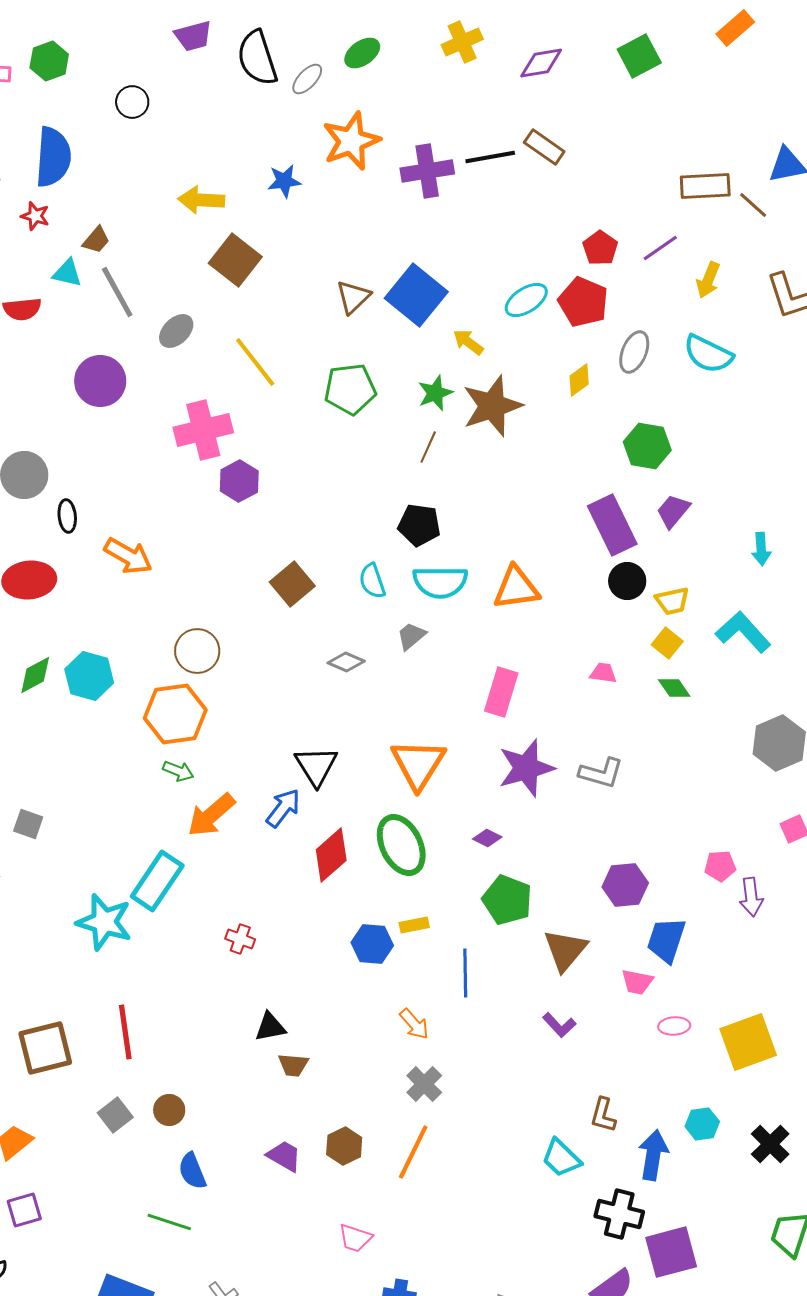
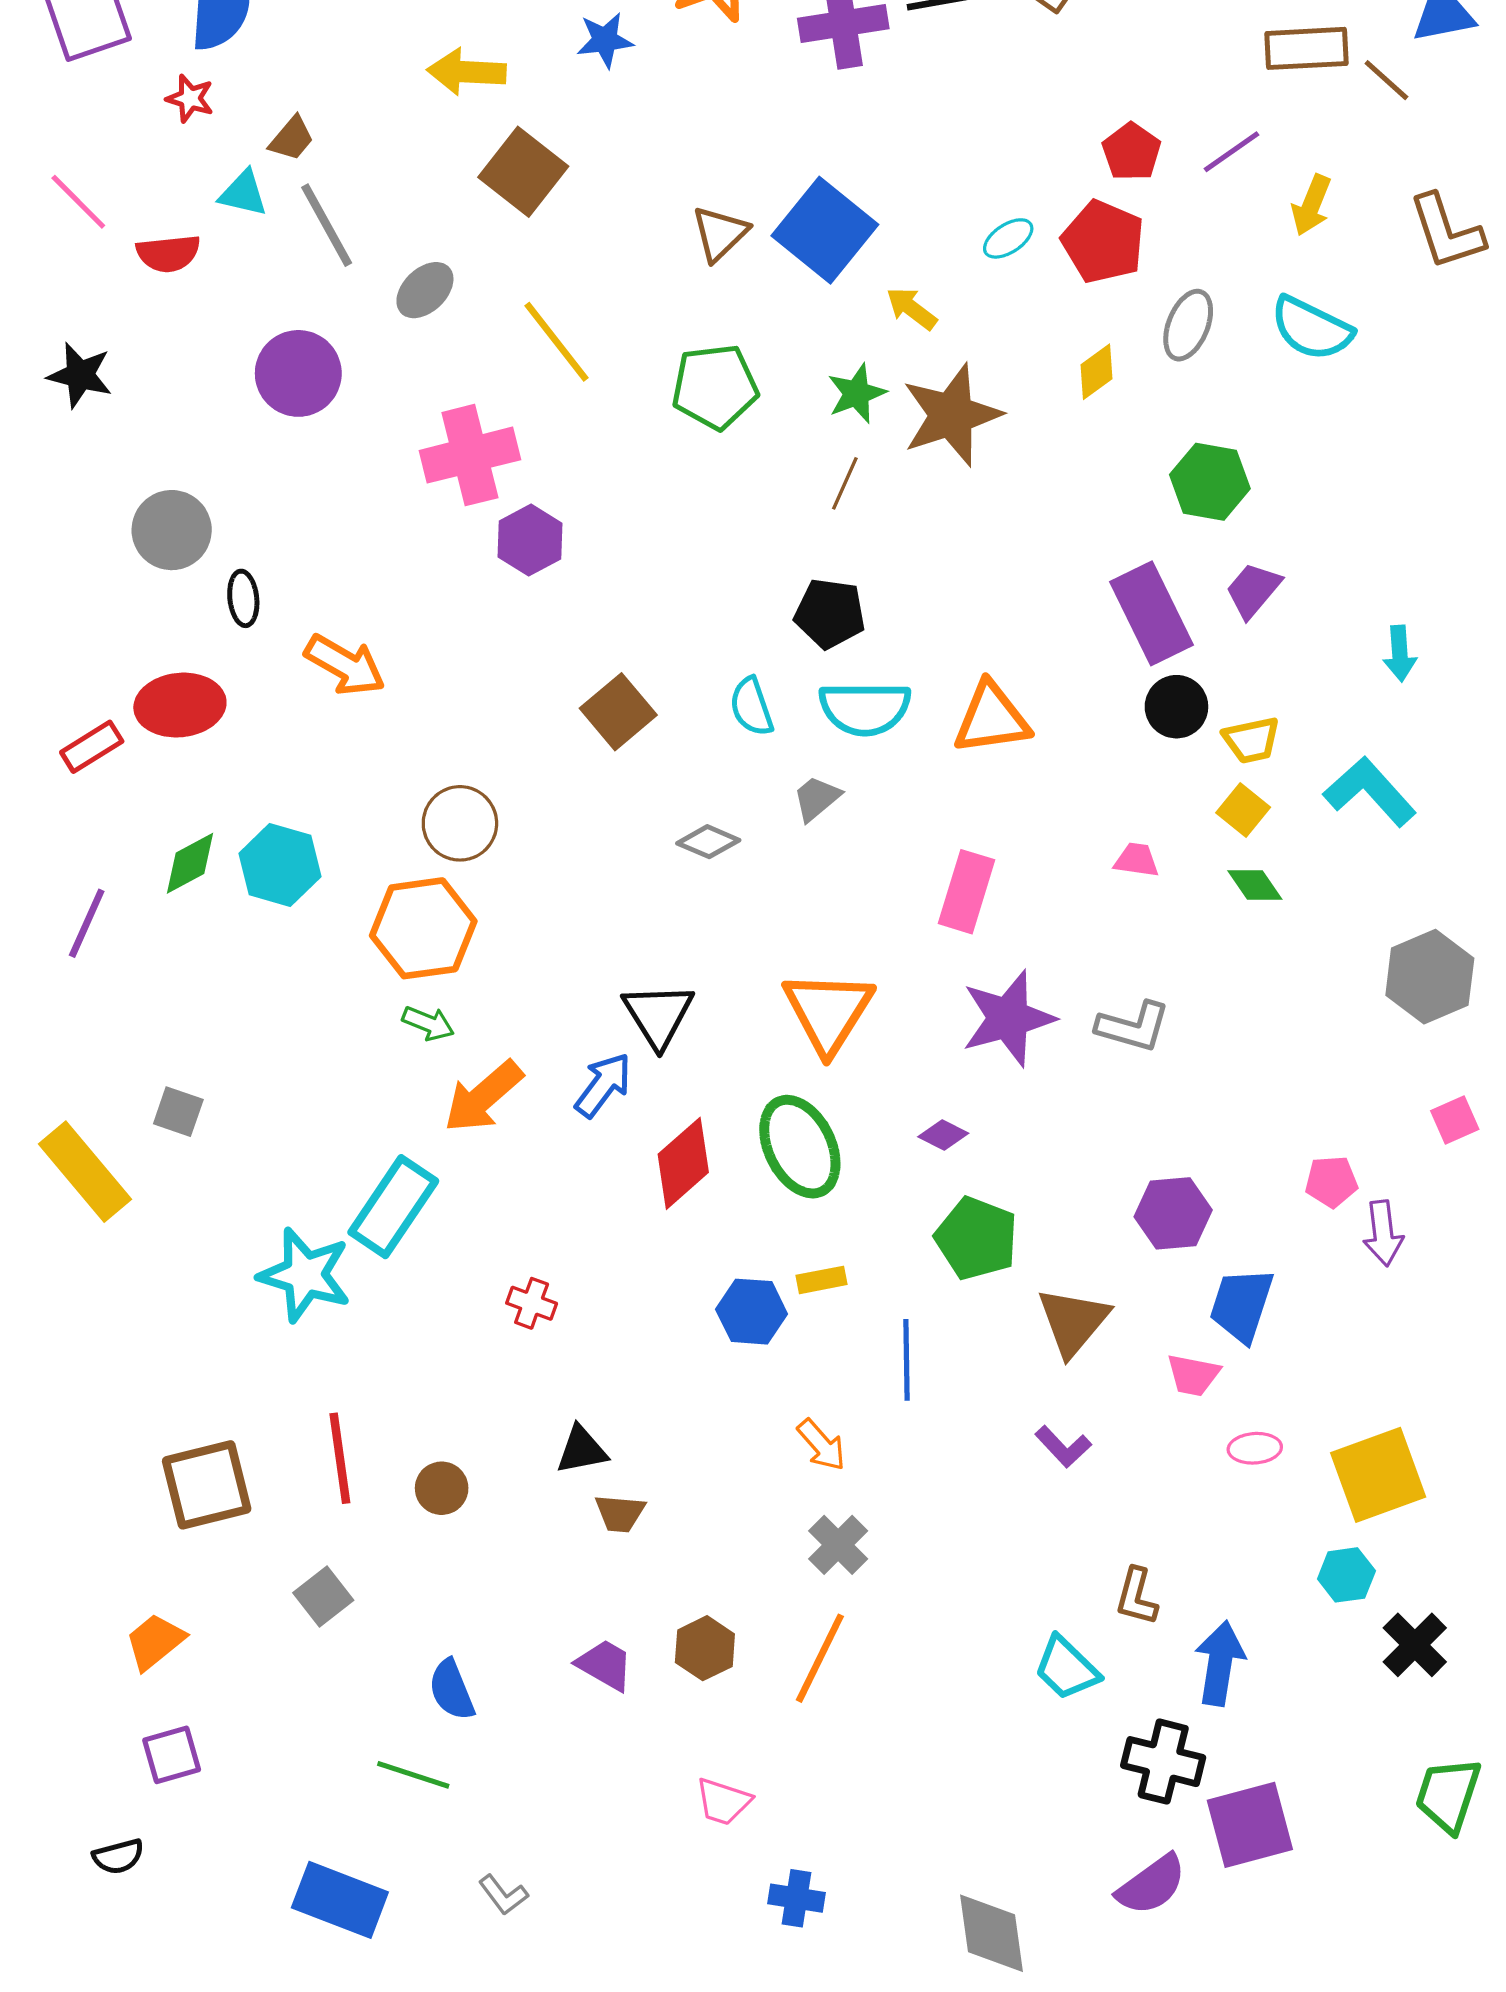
cyan ellipse: (526, 300) -> (1008, 238), size x0.7
brown circle: (169, 1110) -> (442, 1488), moved
cyan hexagon: (702, 1124) -> (1346, 1575), moved

